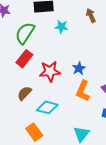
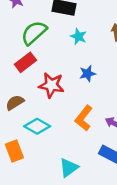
blue star: (79, 68) -> (87, 74), moved

